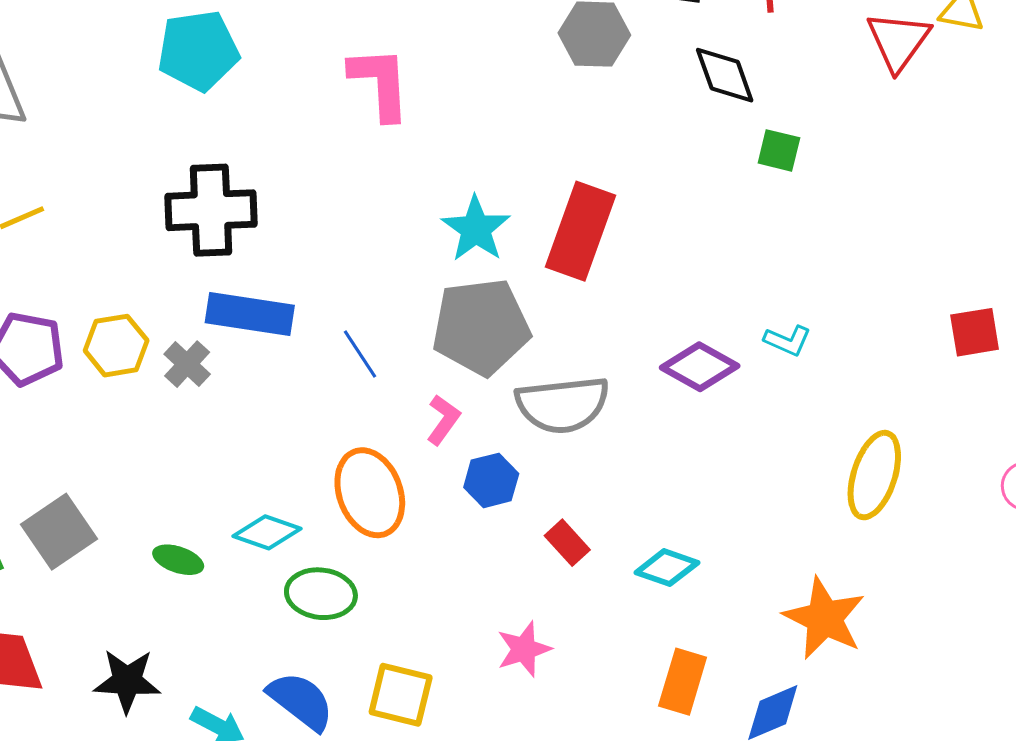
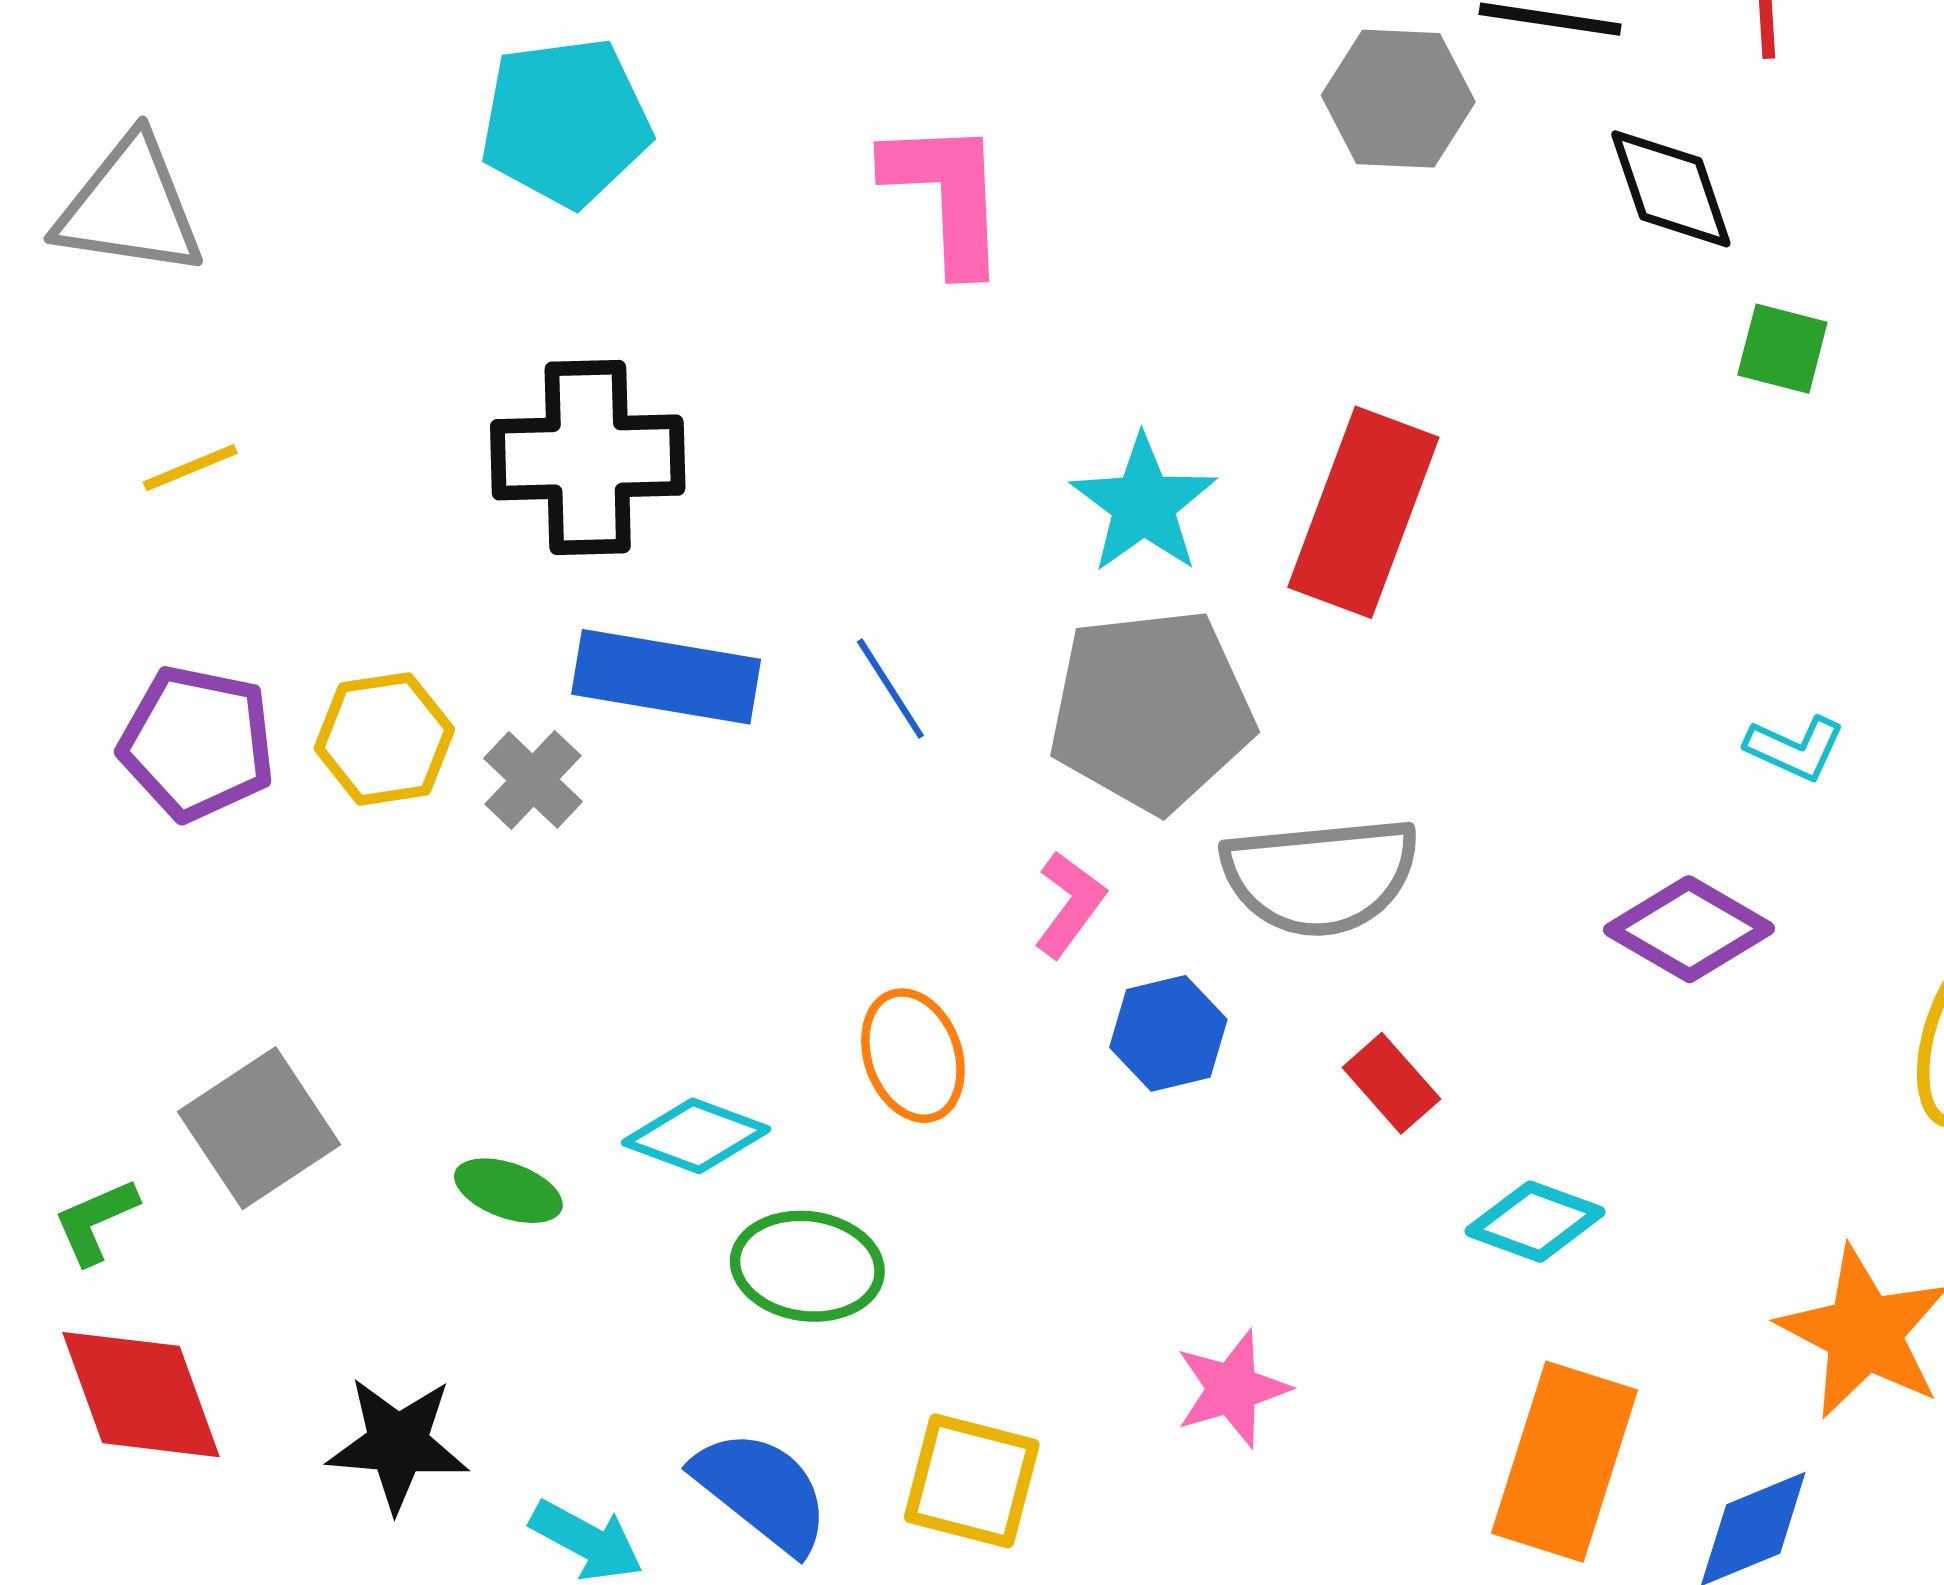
blue line: (360, 354) -> (890, 689), moved
purple diamond: (700, 367) -> (1689, 929), moved
orange ellipse: (370, 493) -> (913, 1056), size x0.7
red rectangle: (567, 543) -> (1391, 1083), moved
orange rectangle: (683, 682) -> (1565, 1462), size x1.4

